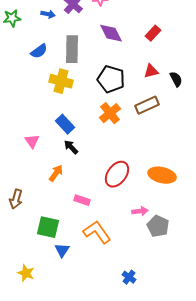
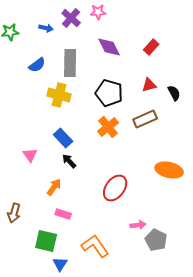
orange ellipse: (162, 175) -> (169, 170), moved
pink rectangle: (82, 200) -> (63, 214), moved

